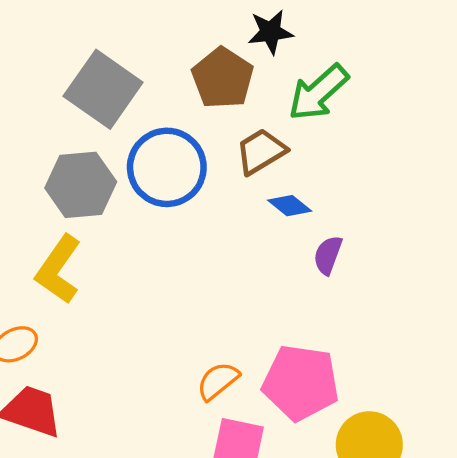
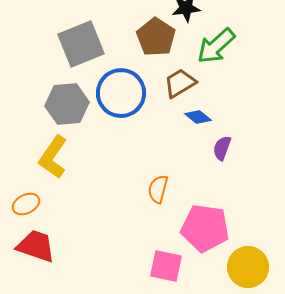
gray square: (103, 89) -> (81, 44), turned 33
orange semicircle: (218, 381) -> (158, 189), moved, turned -36

